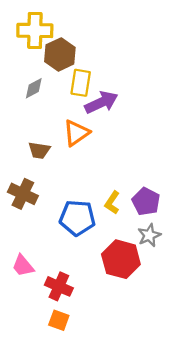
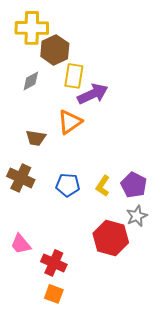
blue pentagon: (77, 218) -> (68, 185), moved, size x0.7

